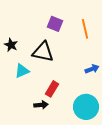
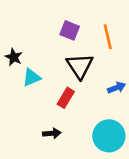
black triangle: (43, 52) -> (80, 66), moved, turned 45
cyan triangle: (22, 71) -> (31, 77), moved
red rectangle: (52, 89) -> (66, 98), moved

